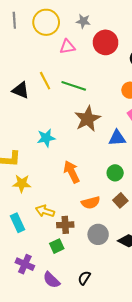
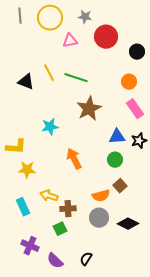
blue triangle: (117, 138) -> (117, 137), moved
orange semicircle: (91, 203) -> (101, 196), moved

